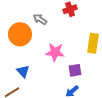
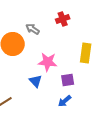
blue triangle: (23, 71) -> (36, 81), moved

